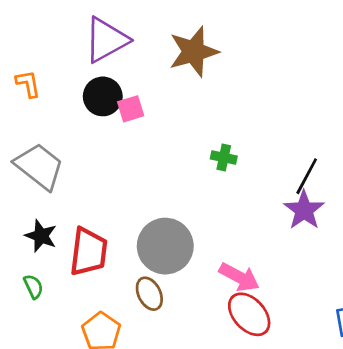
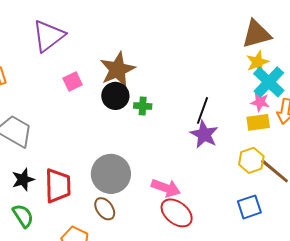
brown star: (194, 52) -> (118, 70), moved
black circle: (103, 96) -> (115, 96), moved
black star: (41, 236) -> (23, 180), turned -30
green semicircle: (33, 287) -> (23, 216), size x1.4

